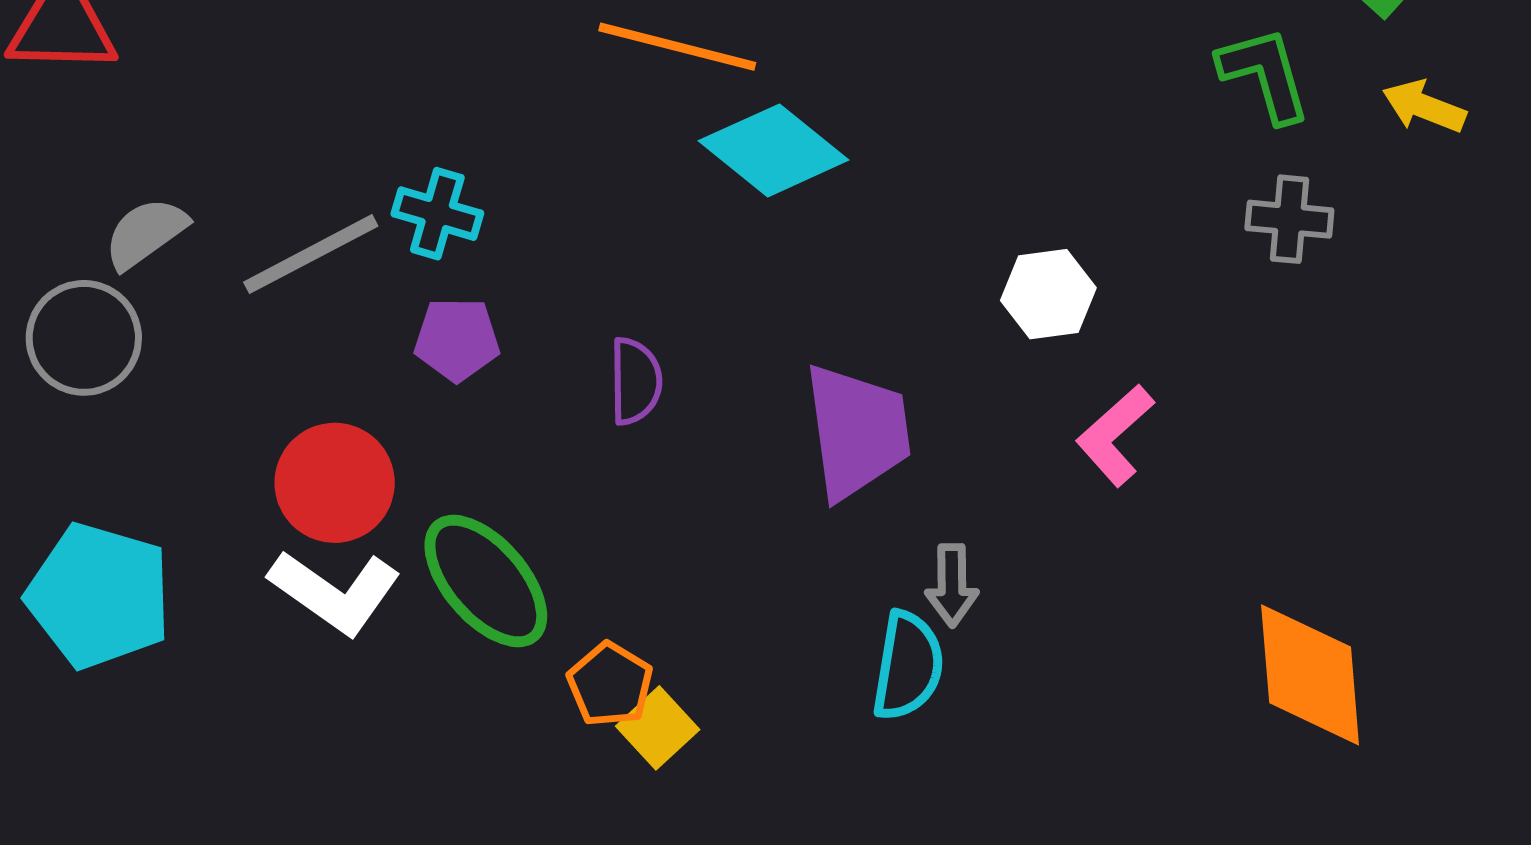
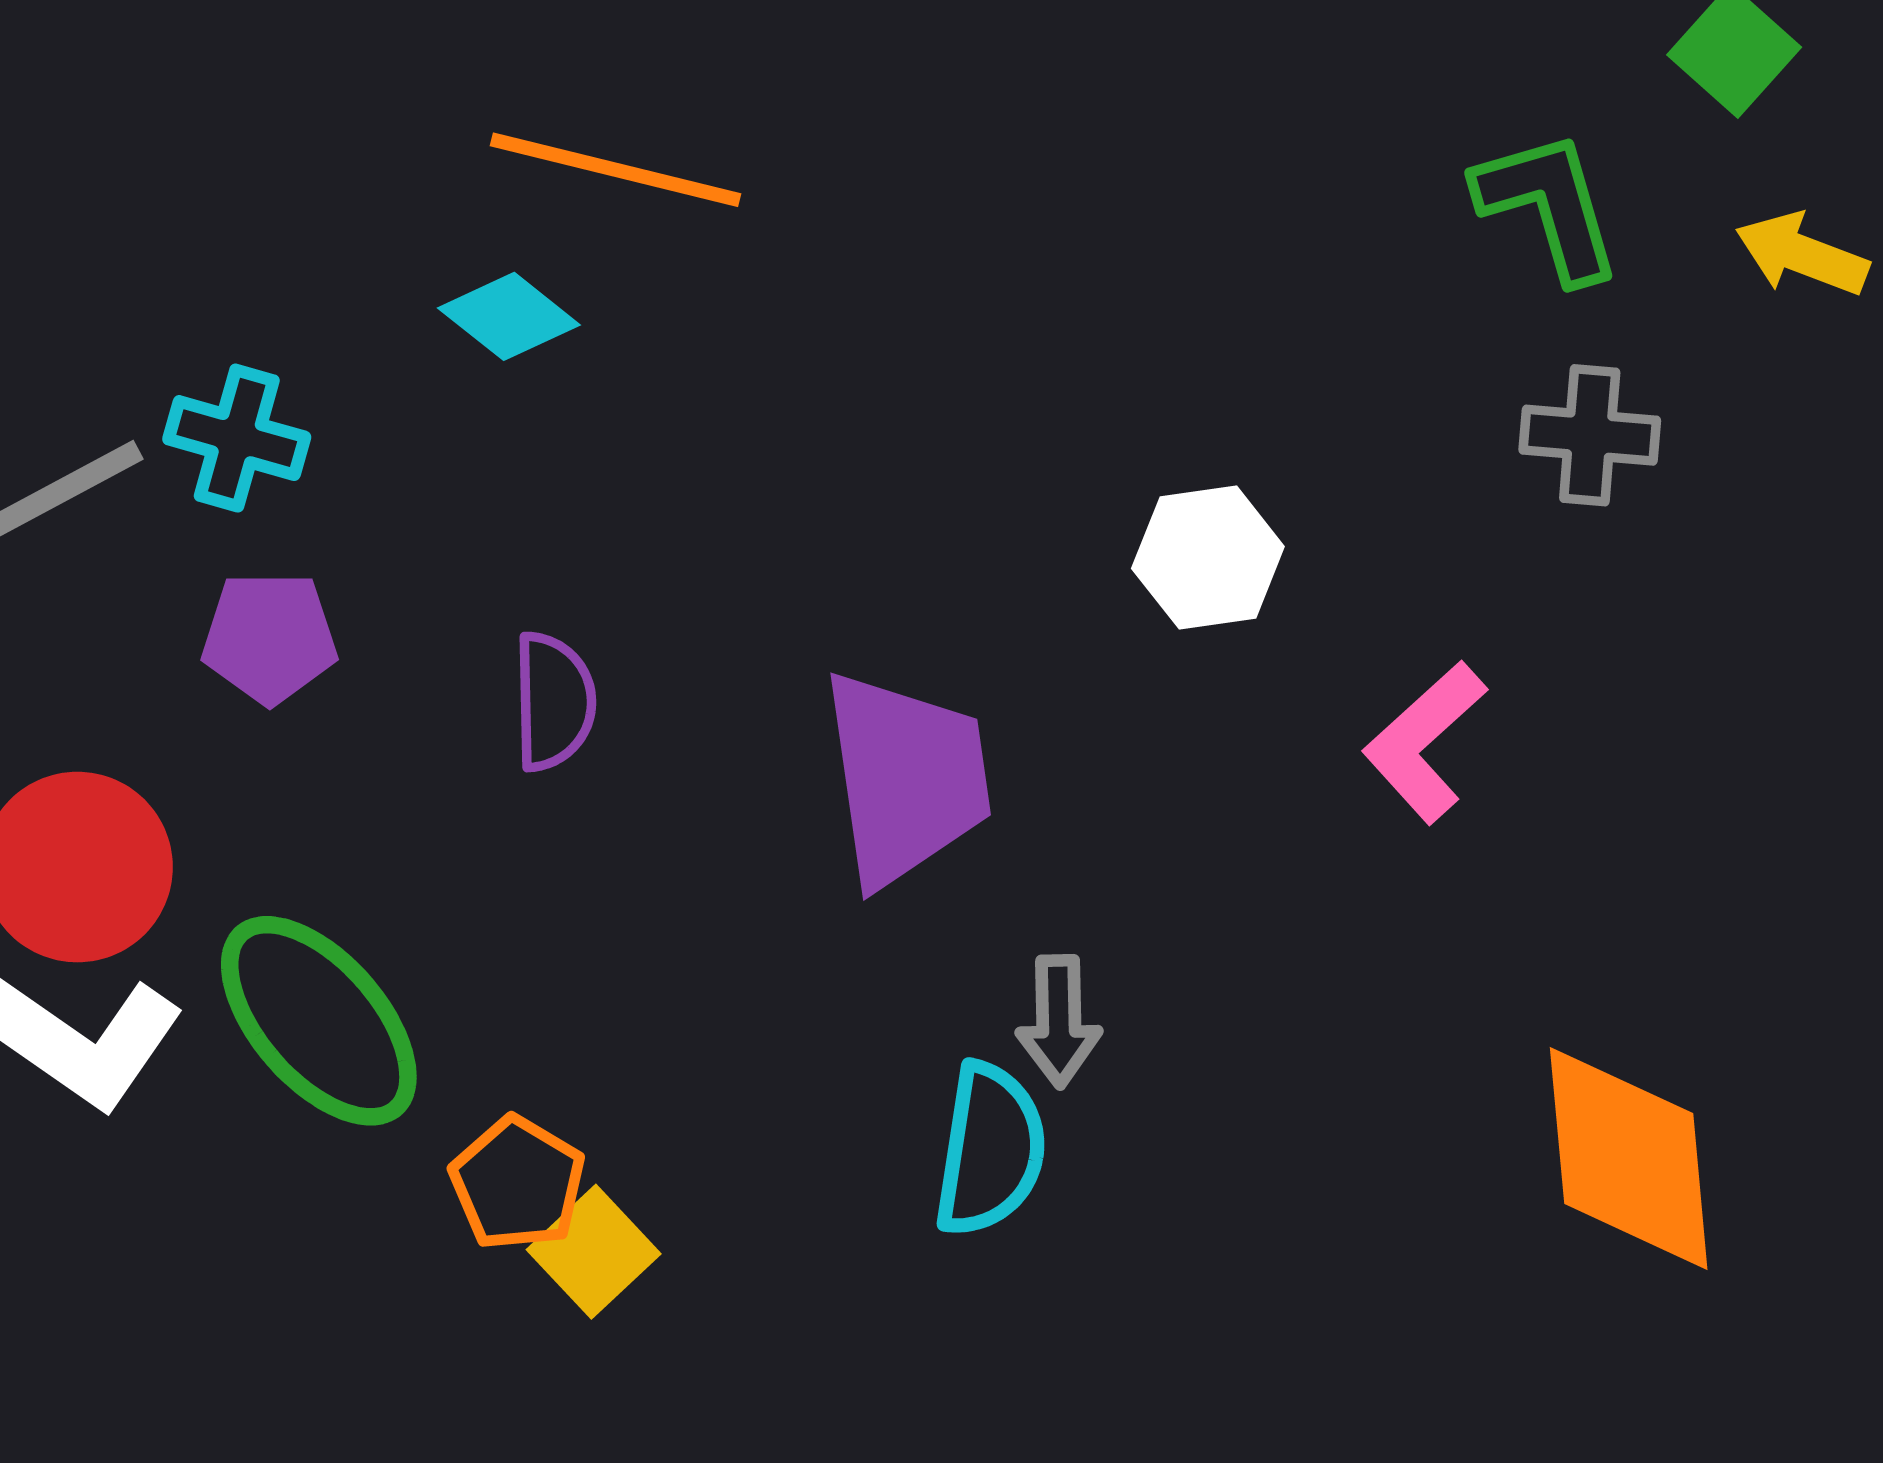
cyan diamond: (774, 150) -> (509, 316), moved, size x0.6
pink L-shape: (1115, 435) -> (1425, 742), moved

